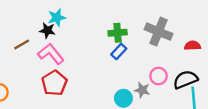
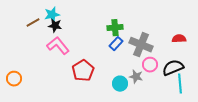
cyan star: (57, 18) -> (52, 15), moved
gray cross: (159, 32) -> (141, 45), moved
brown line: (22, 44) -> (33, 23), moved
red pentagon: (54, 83) -> (83, 71), moved

